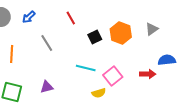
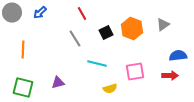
gray line: (47, 43) -> (75, 39), moved
red arrow: (148, 74) -> (170, 76), moved
pink square: (113, 76) -> (135, 72), moved, turned 30

